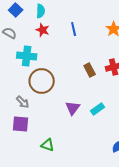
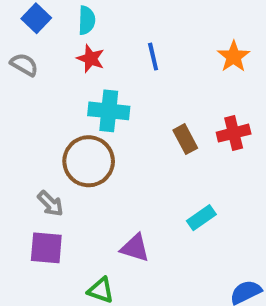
cyan cross: (27, 56) -> (109, 111), moved
purple triangle: (73, 108) -> (135, 248), moved, turned -49

